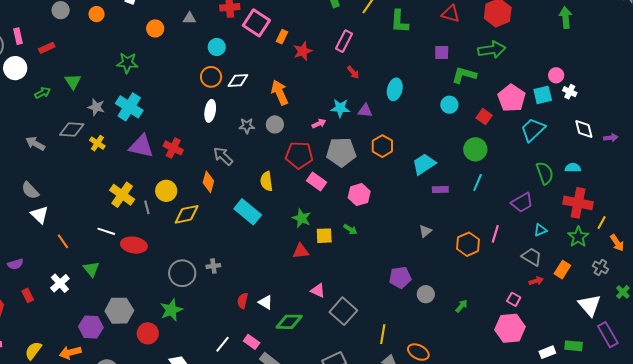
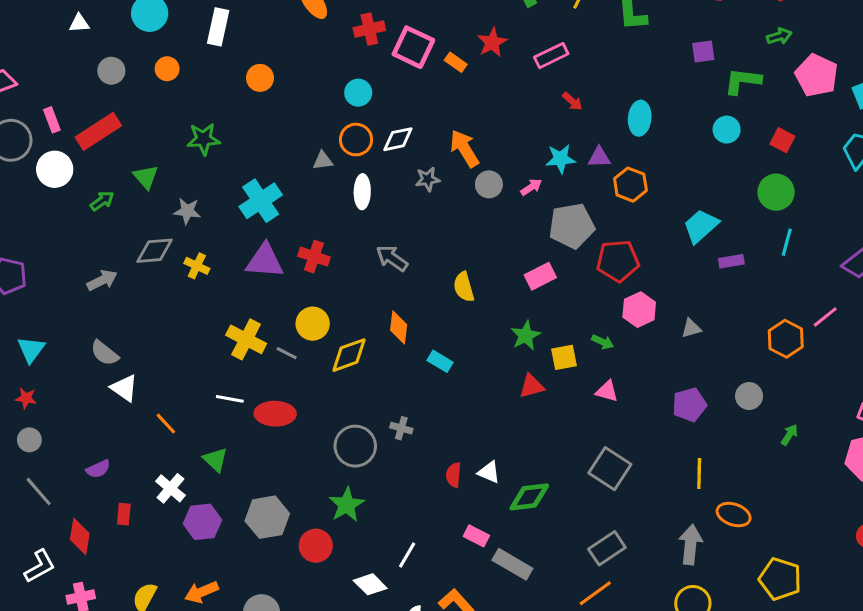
gray triangle: (189, 18) -> (323, 161), moved
orange rectangle: (282, 37) -> (456, 62), turned -72
pink rectangle: (344, 41) -> (551, 56), turned 45
red rectangle: (47, 48) -> (98, 131), size x1.8
green arrow: (492, 50) -> (779, 36), size x0.6
red star: (303, 51) -> (492, 42), moved
green star: (127, 63) -> (204, 139), moved
pink pentagon: (512, 98) -> (817, 75), moved
cyan cross: (129, 107) -> (261, 201), moved, turned 32
gray circle: (275, 124) -> (489, 184), moved
gray star: (247, 126) -> (428, 179), moved
gray arrow: (35, 144) -> (102, 280), turned 132
orange hexagon: (382, 146) -> (630, 185), moved
red pentagon: (299, 155) -> (618, 261), moved
pink rectangle: (316, 181) -> (540, 276), turned -54
orange diamond: (208, 182) -> (399, 327), moved
pink hexagon: (359, 195) -> (639, 310), moved
gray line: (147, 207) -> (287, 353), turned -40
cyan rectangle: (248, 212) -> (440, 361), moved, size x0.6
green star: (302, 218) -> (526, 336), turned 30
gray triangle: (425, 231) -> (691, 328), moved, turned 32
pink line: (495, 234) -> (825, 317), turned 42
gray cross: (213, 266) -> (401, 428), turned 32
pink triangle: (318, 291) -> (607, 391), moved
gray circle: (426, 294) -> (749, 396), moved
red rectangle: (28, 295) -> (124, 514), turned 40
purple hexagon: (91, 327) -> (202, 522), moved
yellow line: (383, 334) -> (699, 474), moved
white line: (222, 344) -> (407, 555), moved

